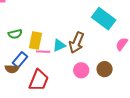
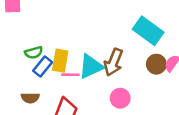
cyan triangle: (59, 45) -> (91, 66), size x1.5
blue rectangle: (20, 60) -> (43, 67), moved
brown circle: (105, 69) -> (156, 64), moved

